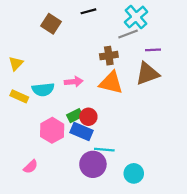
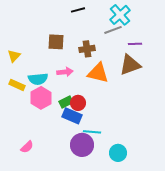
brown square: (51, 24) -> (56, 42), moved, turned -30
brown cross: (109, 56) -> (87, 49), moved
pink hexagon: (52, 130) -> (41, 98), moved

